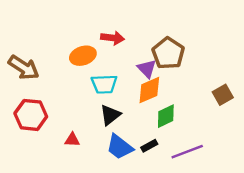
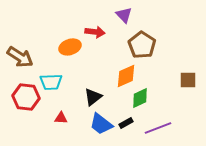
purple triangle: (147, 69) -> (124, 15), moved
cyan trapezoid: (104, 84) -> (51, 82), moved
brown square: (223, 95) -> (188, 80), turned 30

